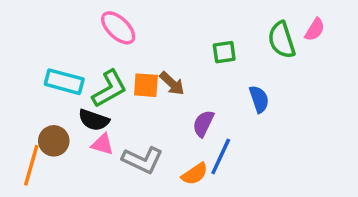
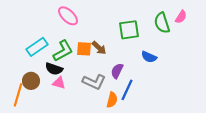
green square: (224, 52) -> (129, 30), size x1.5
cyan rectangle: (64, 82) -> (37, 47), turned -50
blue semicircle: (259, 99) -> (149, 57), turned 133
gray L-shape: (142, 160) -> (94, 82), moved
orange semicircle: (195, 174) -> (112, 100), turned -42

